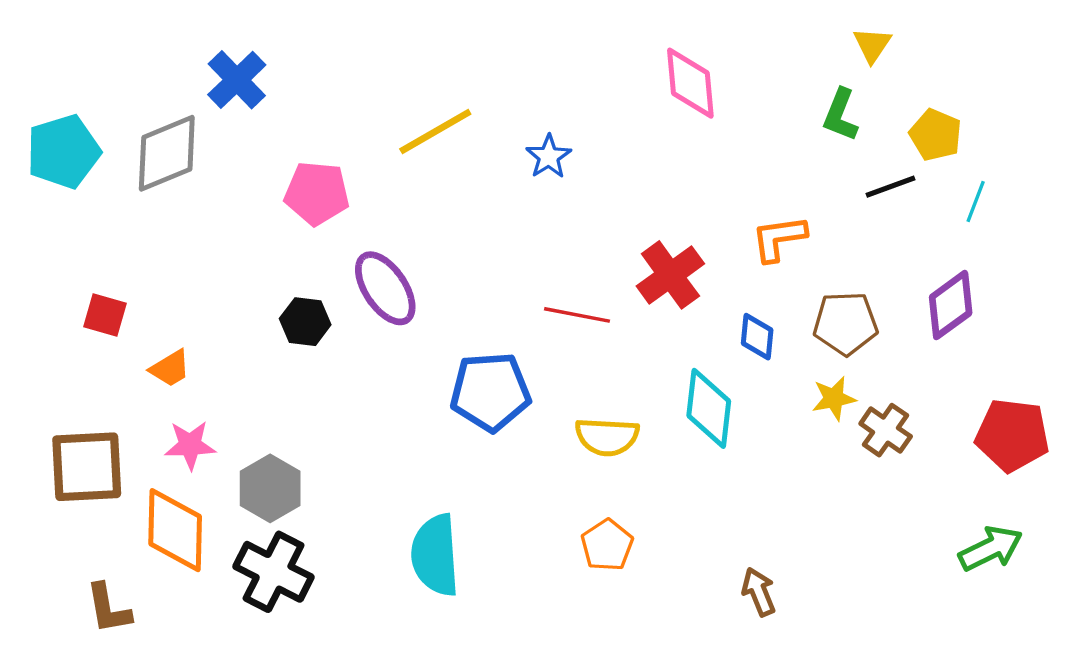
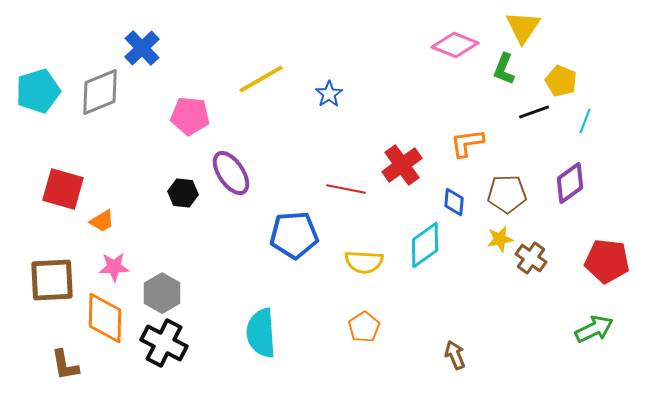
yellow triangle: (872, 45) -> (523, 27), size x1.5
pink diamond: (690, 83) -> (455, 45), moved, turned -63
red square: (105, 315) -> (63, 189), size x1.6
cyan diamond: (709, 408) -> (425, 245), turned 48

